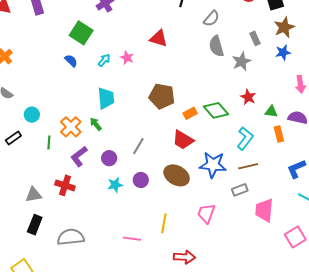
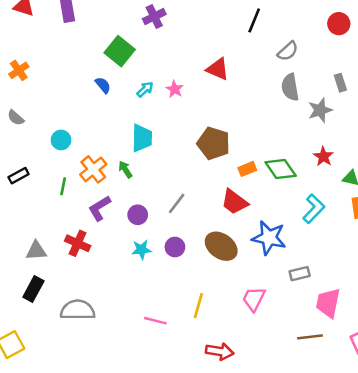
cyan circle: (32, 115) -> (61, 140), moved
brown line: (248, 166) -> (310, 337), moved

